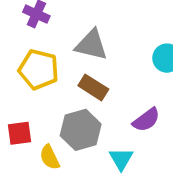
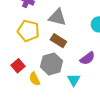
red square: (20, 133) -> (18, 66), turned -32

